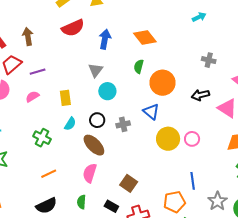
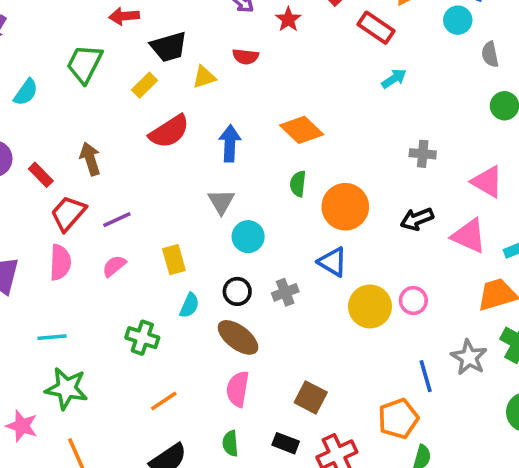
gray star: (217, 201) -> (469, 357), moved

